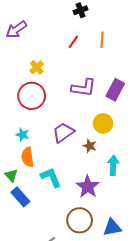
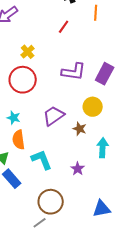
orange line: (102, 40) -> (96, 13), moved
purple star: (88, 187) -> (78, 169), size x0.6
brown circle: (80, 220) -> (51, 202), moved

